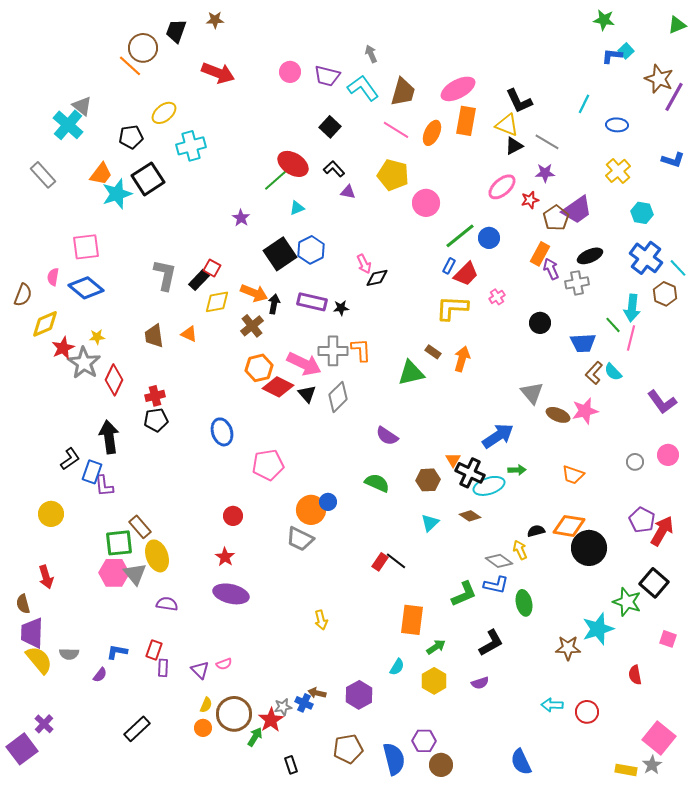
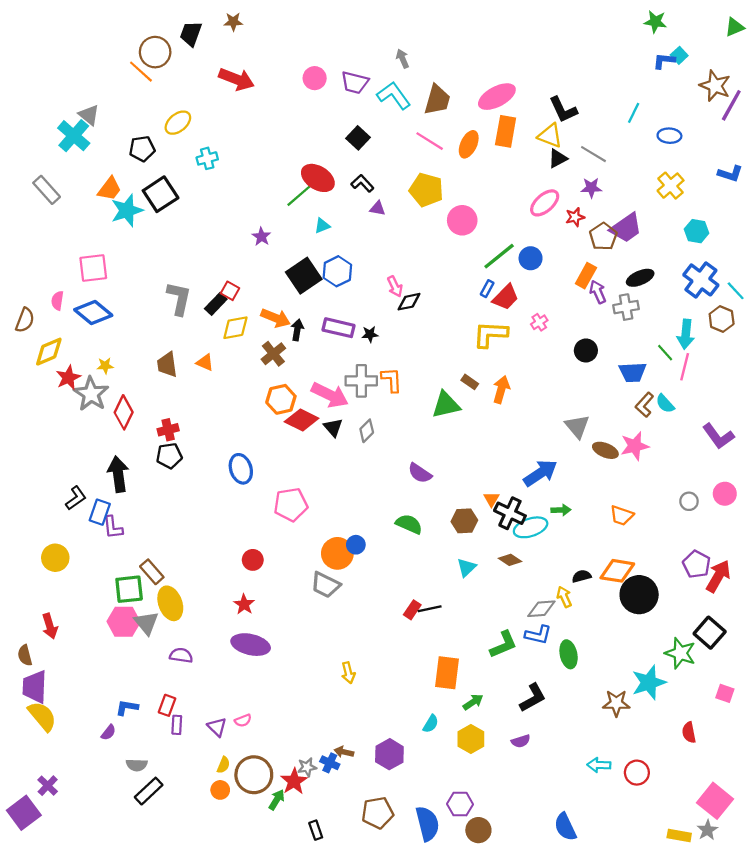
cyan cross: (191, 146) -> (207, 158), size x0.7
gray diamond: (338, 397) -> (367, 431), size x0.7
black line: (396, 561) -> (430, 609), turned -50
gray diamond: (499, 561) -> (541, 609), turned -40
gray semicircle: (69, 654) -> (137, 765), moved

